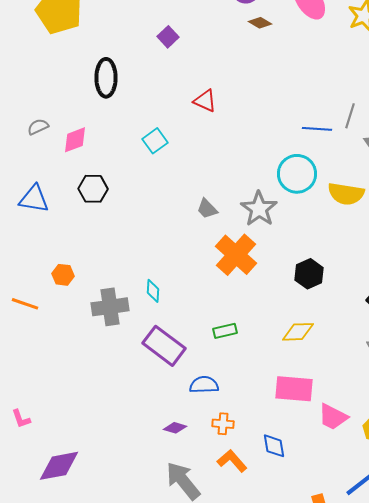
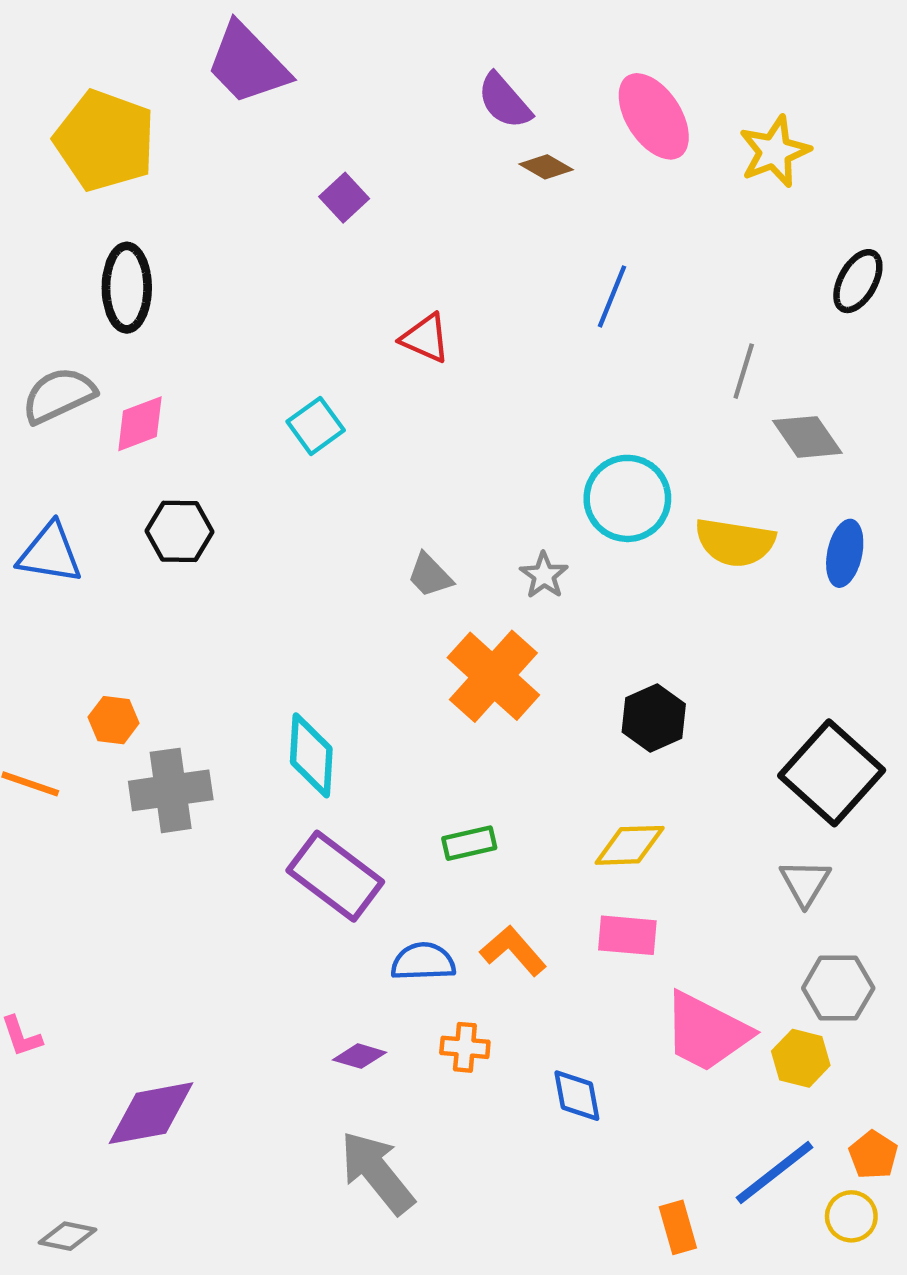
black ellipse: (106, 78) -> (127, 288), moved
gray semicircle: (38, 127) -> (59, 395), size x1.6
blue line: (317, 129) -> (612, 296), moved, turned -72
gray star: (259, 209) -> (544, 575), size x0.6
cyan diamond: (153, 291) -> (311, 755), size x1.6
gray cross: (110, 307) -> (171, 790), moved
pink rectangle: (294, 389) -> (627, 935), moved, size x0.7
pink trapezoid: (333, 417) -> (706, 1032), size x1.4
orange L-shape: (232, 461) -> (513, 951), moved
purple diamond: (59, 466) -> (151, 1113), moved

